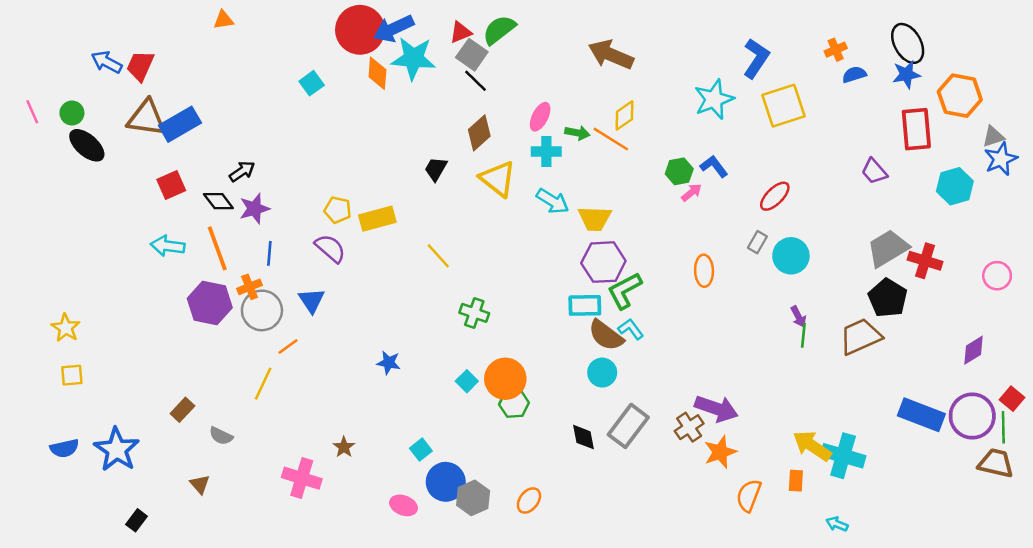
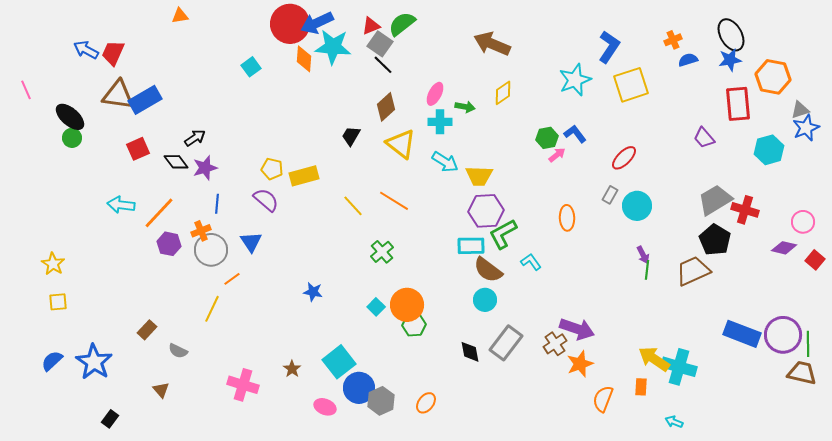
green circle: (72, 113) -> (72, 138), moved
orange line: (611, 139) -> (394, 201), moved
cyan arrow: (168, 246) -> (121, 205), moved
orange line: (217, 248) -> (159, 213), moved, turned 63
purple hexagon: (210, 303) -> (169, 244), size x0.7
green cross: (474, 313) -> (382, 252), turned 30
cyan L-shape: (631, 329) -> (531, 262), moved
purple diamond: (973, 350) -> (784, 248), moved, turned 45
red square: (1012, 399) -> (815, 260), moved
brown star: (344, 447) -> (292, 369), moved
blue semicircle: (64, 448) -> (52, 361), turned 150
cyan square: (421, 450) -> (339, 362), size x1.8

